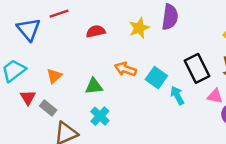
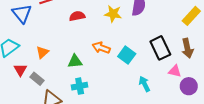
yellow star: (139, 28) -> (113, 14), turned 30
cyan arrow: (177, 95) -> (145, 84), moved
cyan cross: (100, 116) -> (80, 86), turned 35

